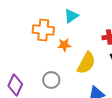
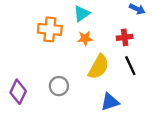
orange star: (64, 45) -> (85, 38), moved

